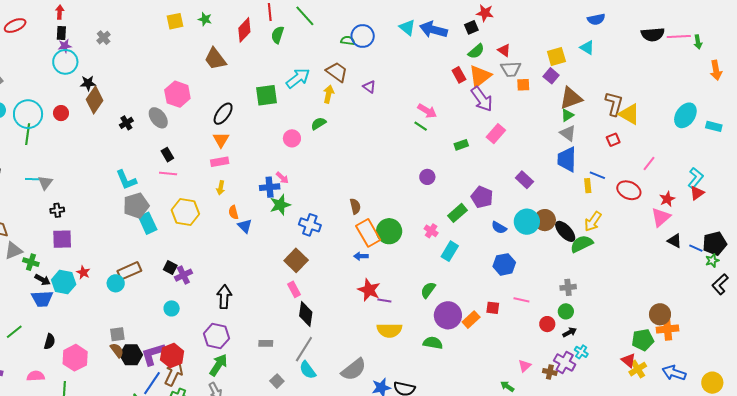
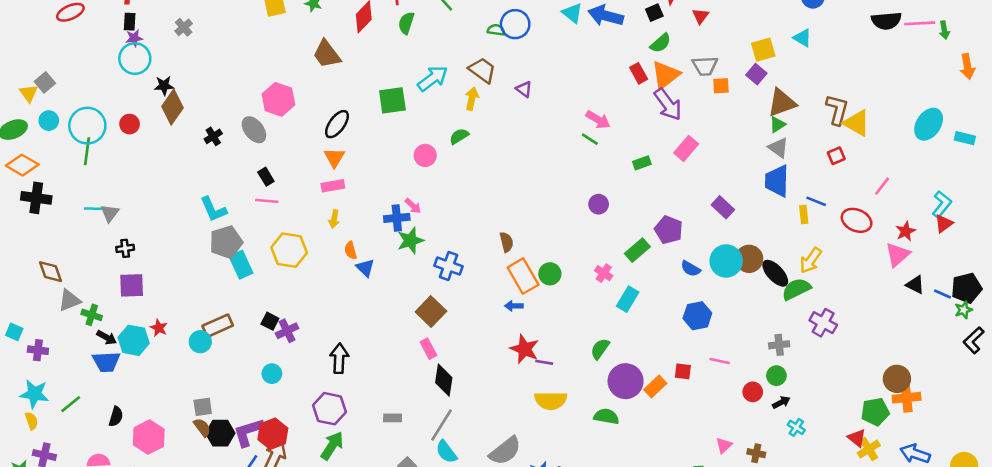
red triangle: (504, 50) -> (701, 16), moved, turned 32
green circle: (389, 231) -> (550, 274), size x0.7
purple cross: (565, 362) -> (823, 323), moved

